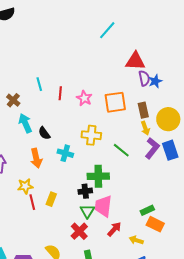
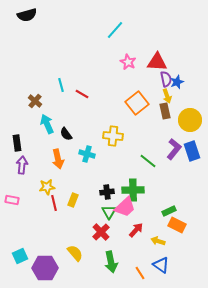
cyan line: (107, 30) -> (115, 30), moved
red line: (60, 93) -> (82, 94), turned -64
pink star: (84, 98) -> (128, 62), moved
orange square: (115, 102) -> (137, 103), turned -30
yellow arrow: (145, 128) -> (167, 96), moved
green line: (121, 150) -> (148, 161), moved
green cross: (98, 176) -> (133, 190), moved
pink trapezoid: (103, 206) -> (125, 207), turned -140

